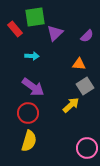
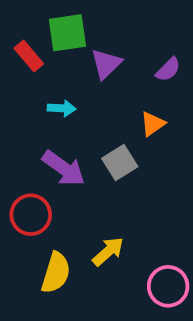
orange triangle: (79, 64) -> (153, 124), turned -40
gray square: (85, 86) -> (120, 162), moved
yellow arrow: (71, 105) -> (108, 251), moved
red circle: (28, 113) -> (31, 215), moved

